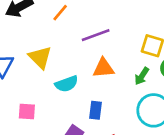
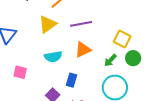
yellow triangle: (40, 57) -> (48, 24), moved, turned 30
orange triangle: (104, 68) -> (83, 50), turned -30

